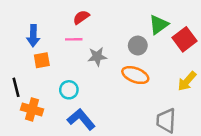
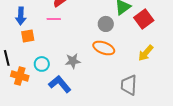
gray star: (97, 57) -> (73, 61), moved
cyan circle: (69, 90) -> (42, 64), moved

